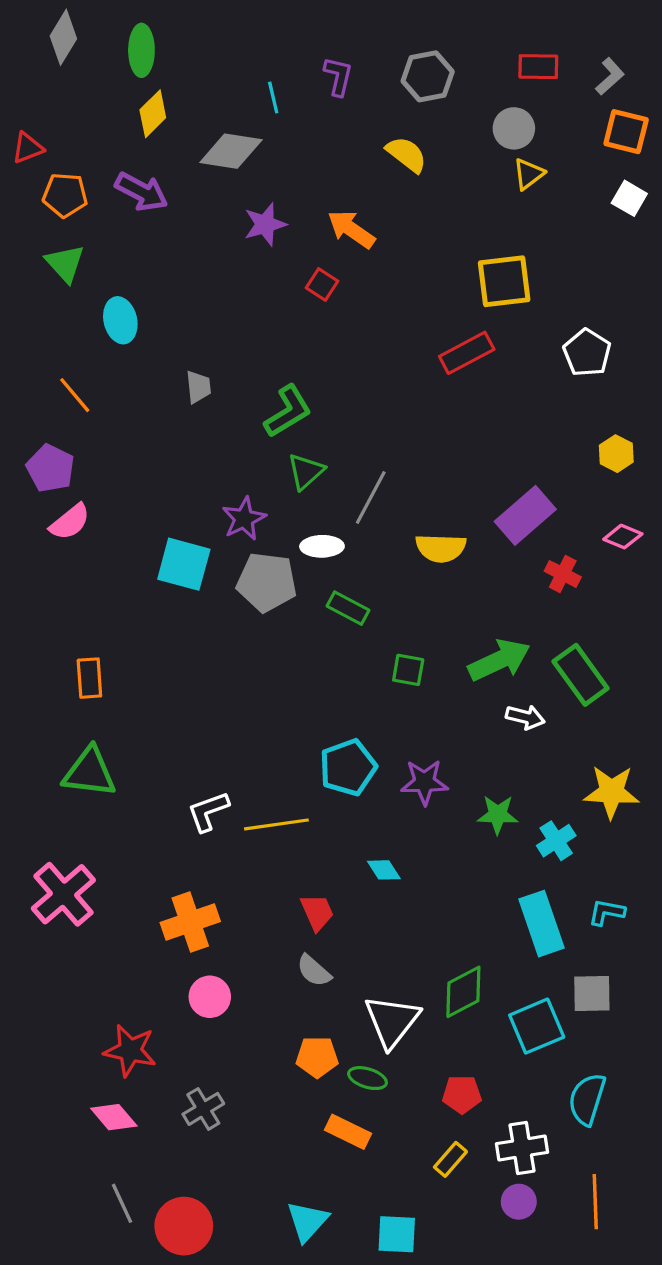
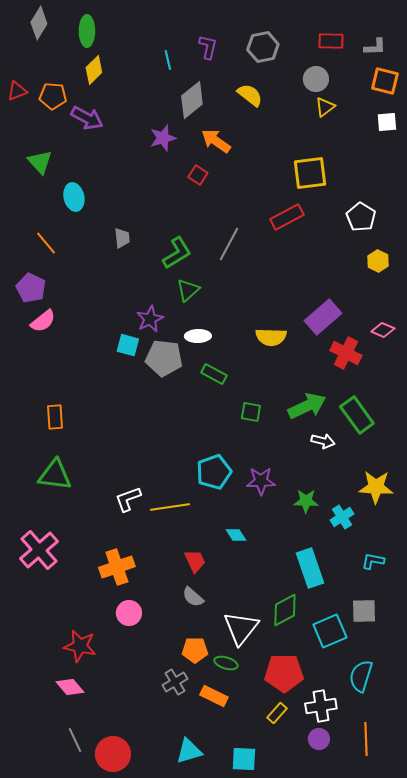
gray L-shape: (610, 76) -> (375, 47), turned 40
gray diamond: (231, 151) -> (192, 100), moved, turned -48
orange pentagon: (65, 195) -> (53, 96), moved
white square: (629, 198) -> (387, 122), turned -35
yellow hexagon: (616, 454) -> (378, 261), moved
gray line: (371, 498) -> (229, 244), moved
cyan square: (184, 564) -> (128, 345), moved, size x0.7
red cross: (563, 574) -> (346, 353), size x1.4
cyan rectangle: (542, 924) -> (310, 568), moved
red pentagon: (462, 1094) -> (284, 673), size x1.6
gray cross: (203, 1109) -> (175, 682), moved
cyan triangle: (307, 1221) -> (189, 751), turned 32

